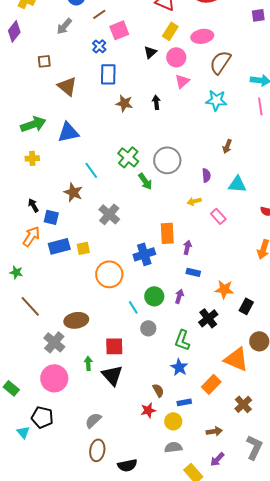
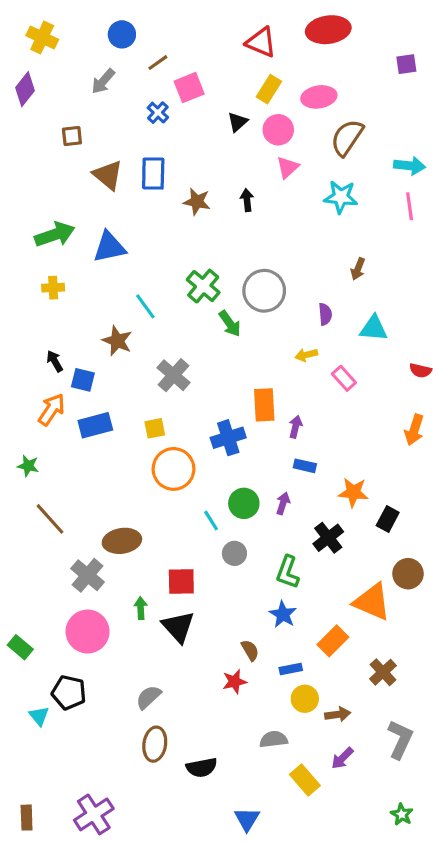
blue rectangle: (108, 74) -> (153, 174), moved
yellow square: (83, 248) -> (155, 428), moved
yellow circle: (173, 421) -> (305, 699), moved

